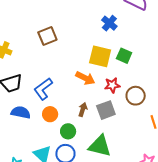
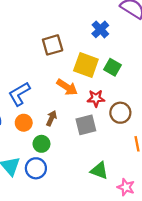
brown square: (47, 36) -> (53, 45), moved
brown arrow: (83, 110) -> (51, 118), moved
green triangle: (100, 146) -> (99, 170), moved, size x0.7

